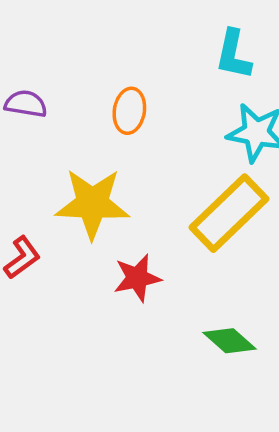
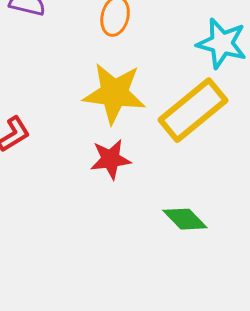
yellow star: (92, 204) -> (114, 93), moved

